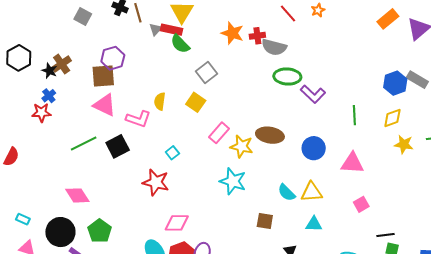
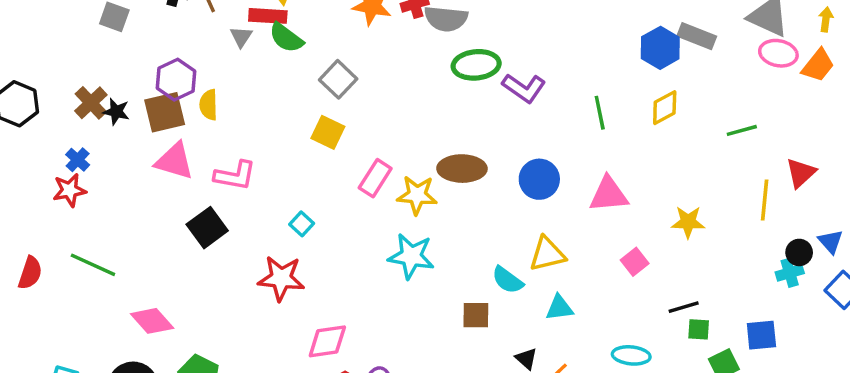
gray triangle: (155, 29) -> (241, 37), moved
black star: (49, 71) -> (116, 112), moved
yellow semicircle: (160, 101) -> (209, 105), moved
green line: (84, 144) -> (93, 265), moved, turned 60
yellow star: (404, 144) -> (688, 222), moved
cyan semicircle: (287, 193) -> (508, 280), moved

